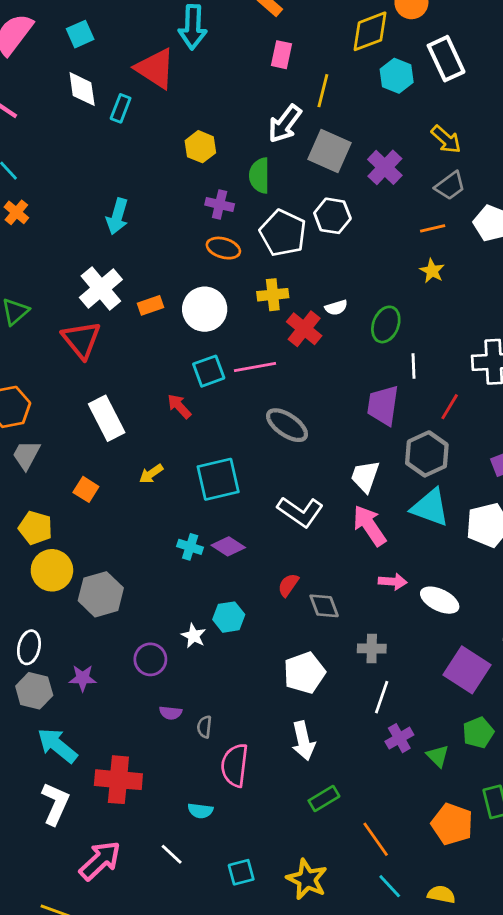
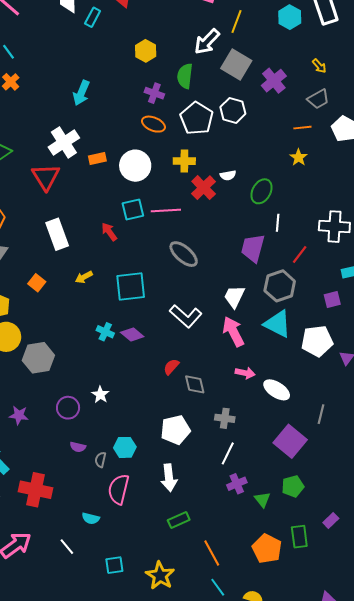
yellow arrow: (446, 139) -> (319, 66), size x0.7
cyan hexagon: (229, 617) -> (125, 447), moved

